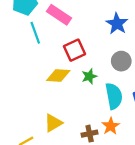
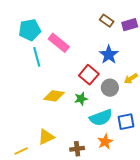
red square: (75, 50) -> (89, 75), moved, turned -30
cyan semicircle: (114, 96) -> (101, 118), turned 75
orange star: (111, 126) -> (105, 142), moved

